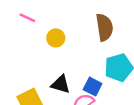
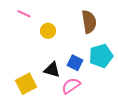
blue square: (93, 87) -> (75, 63), moved

